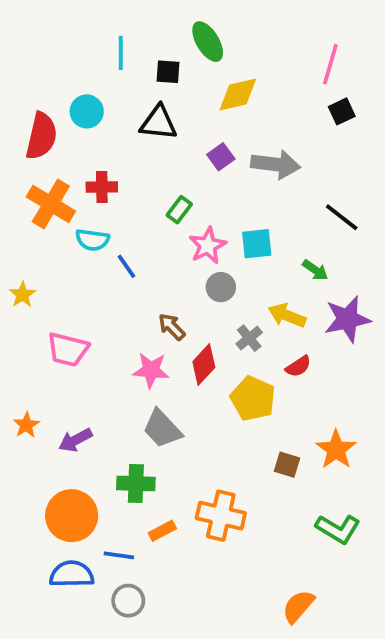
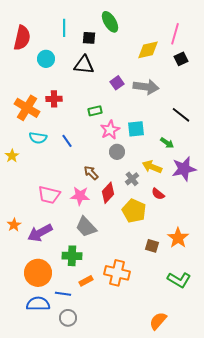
yellow diamond: (238, 94) -> (148, 50), moved
red semicircle: (41, 136) -> (22, 38), moved
green rectangle: (179, 210) -> (95, 111), turned 40
cyan semicircle: (92, 240) -> (38, 138), moved
pink trapezoid: (68, 349) -> (49, 195), moved
red semicircle: (298, 366) -> (158, 194), turned 72
purple arrow: (75, 440) -> (40, 233), size x1.4

